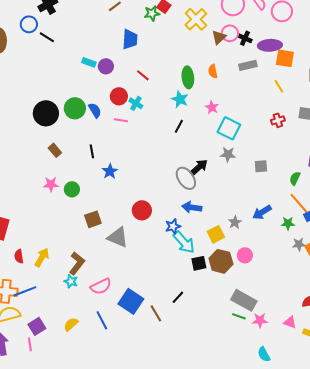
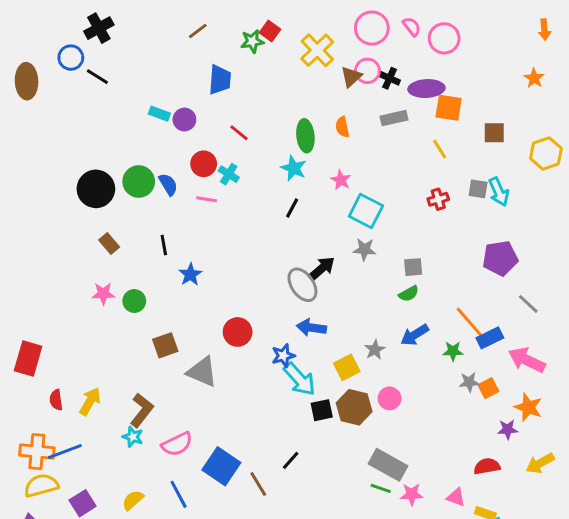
green semicircle: (295, 178) -> (409, 294), moved, turned -144

